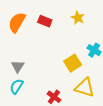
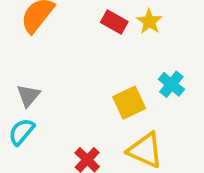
red rectangle: (45, 21) -> (114, 22), moved

